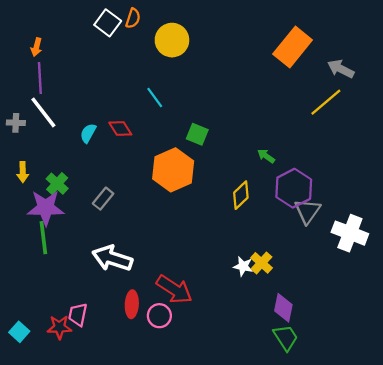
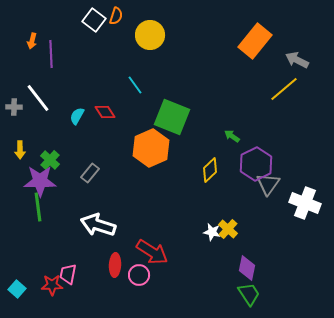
purple line: (40, 78) -> (51, 54), moved
green square: (197, 134) -> (172, 117), size x1.8

